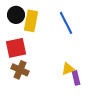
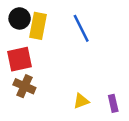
yellow triangle: (68, 69) -> (81, 101), moved
purple rectangle: (76, 78) -> (113, 103), moved

